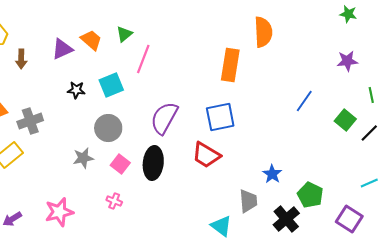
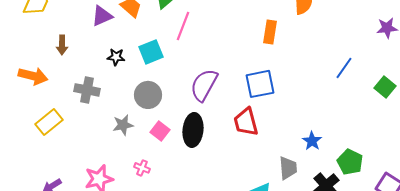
brown arrow: (21, 59) -> (62, 45), moved
orange rectangle: (230, 65) -> (270, 32), size x0.7
gray cross: (30, 121) -> (87, 90), moved, turned 30
red trapezoid: (206, 155) -> (246, 122), turned 44
pink cross: (114, 201) -> (142, 168), moved

